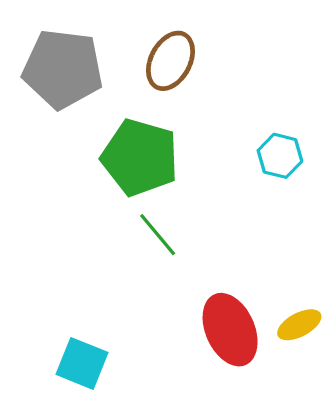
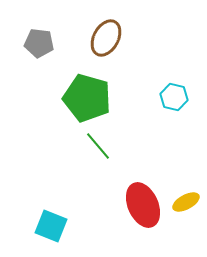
gray pentagon: (63, 69) -> (39, 43), size x0.6

